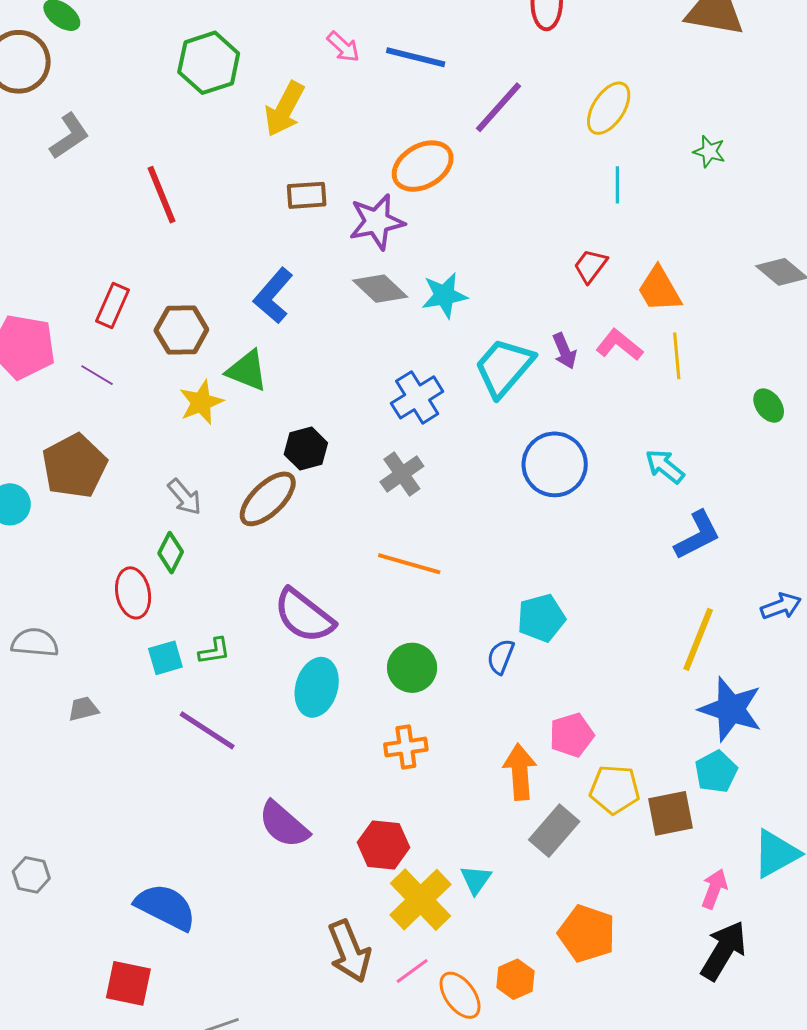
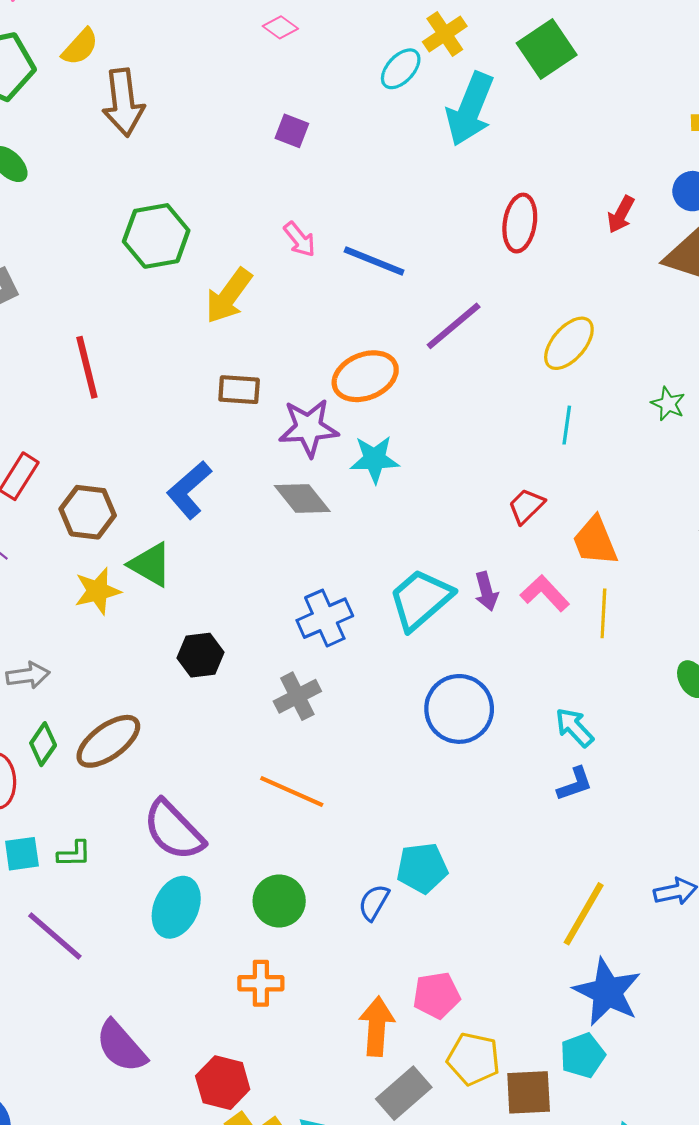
cyan star: (444, 295) -> (375, 459), moved
gray arrow: (185, 497) -> (28, 675), moved, turned -66
brown ellipse: (268, 499) -> (108, 741), moved
blue L-shape: (697, 535) -> (575, 784), moved, size x0.7

